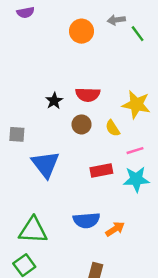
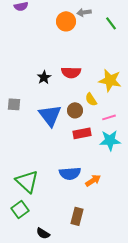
gray arrow: (116, 20) -> (84, 12), moved
brown circle: (82, 124) -> (75, 110), moved
blue triangle: (45, 164) -> (50, 115), moved
green triangle: (33, 230) -> (27, 181), turned 40

